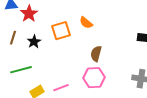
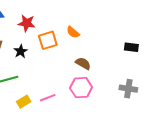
red star: (29, 14) -> (27, 23), moved, turned -30
brown semicircle: (96, 54) -> (83, 63), turned 105

